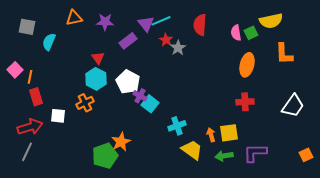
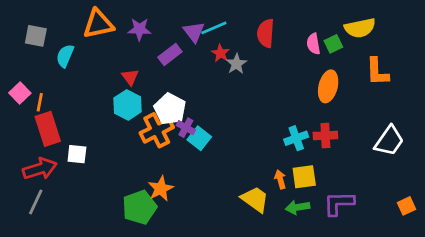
orange triangle: (74, 18) -> (98, 24), size x1.4
red rectangle: (36, 97) -> (48, 129), size x1.4
orange cross: (85, 103) -> (157, 130), moved, size x1.4
cyan cross: (177, 126) -> (296, 138), moved

